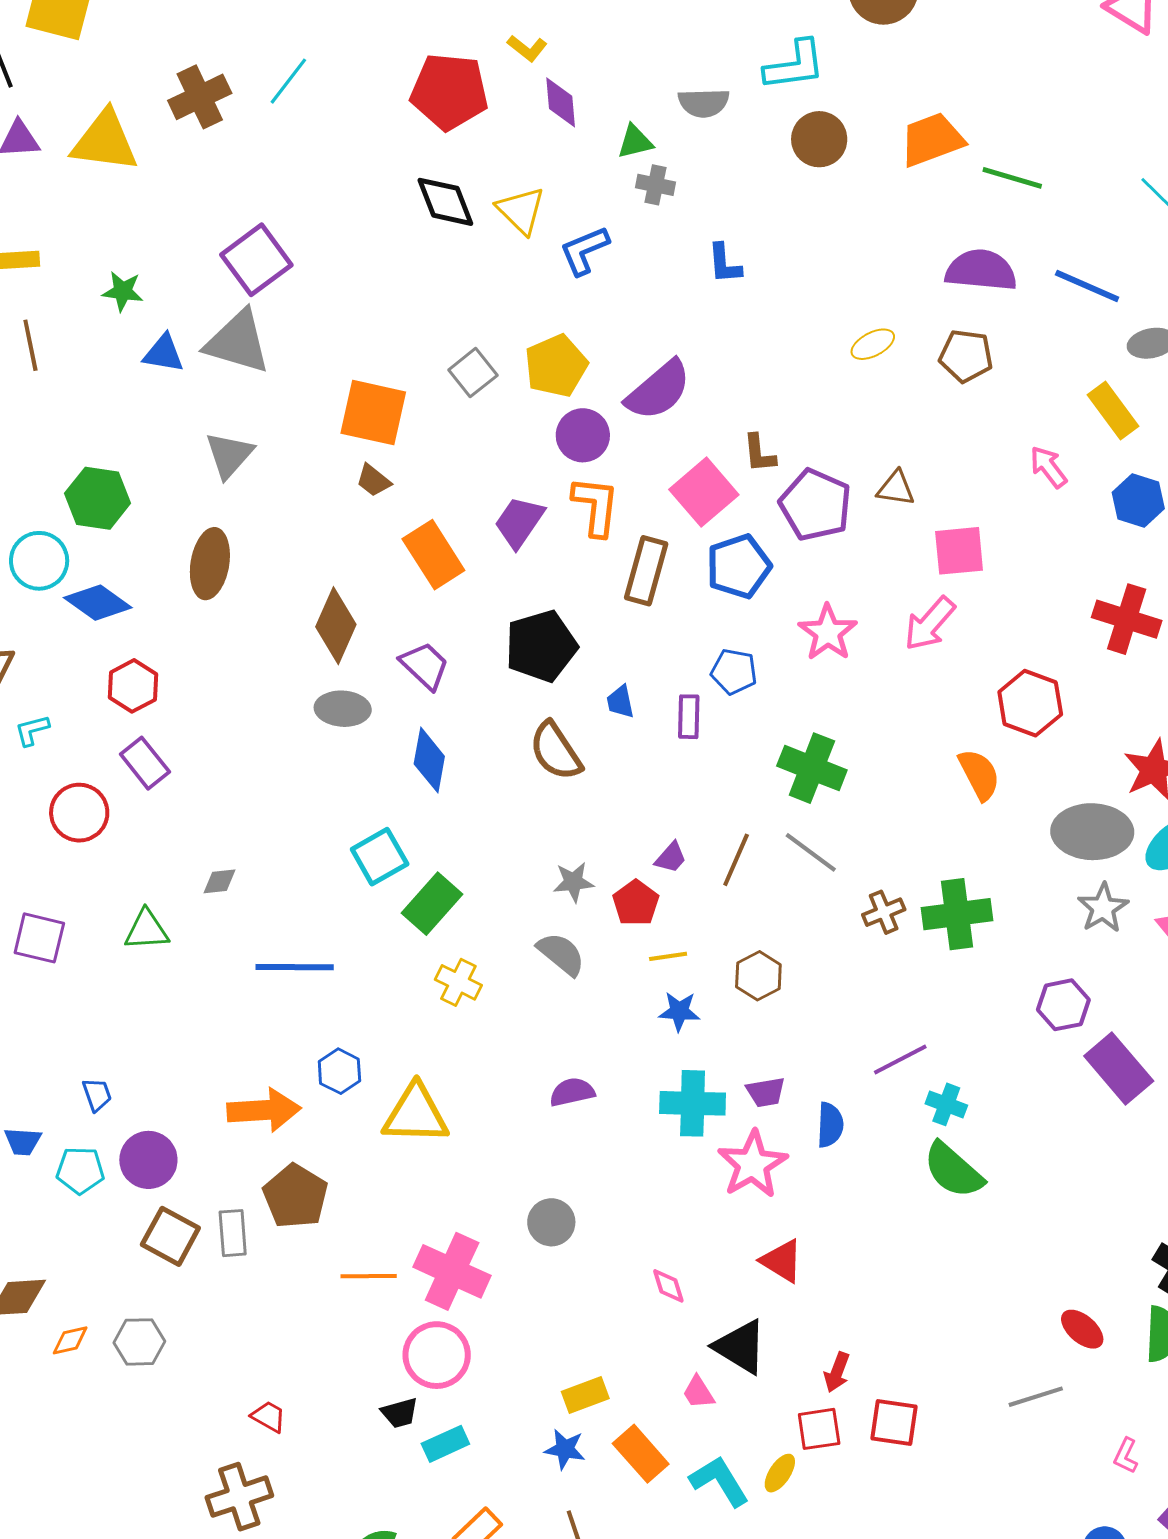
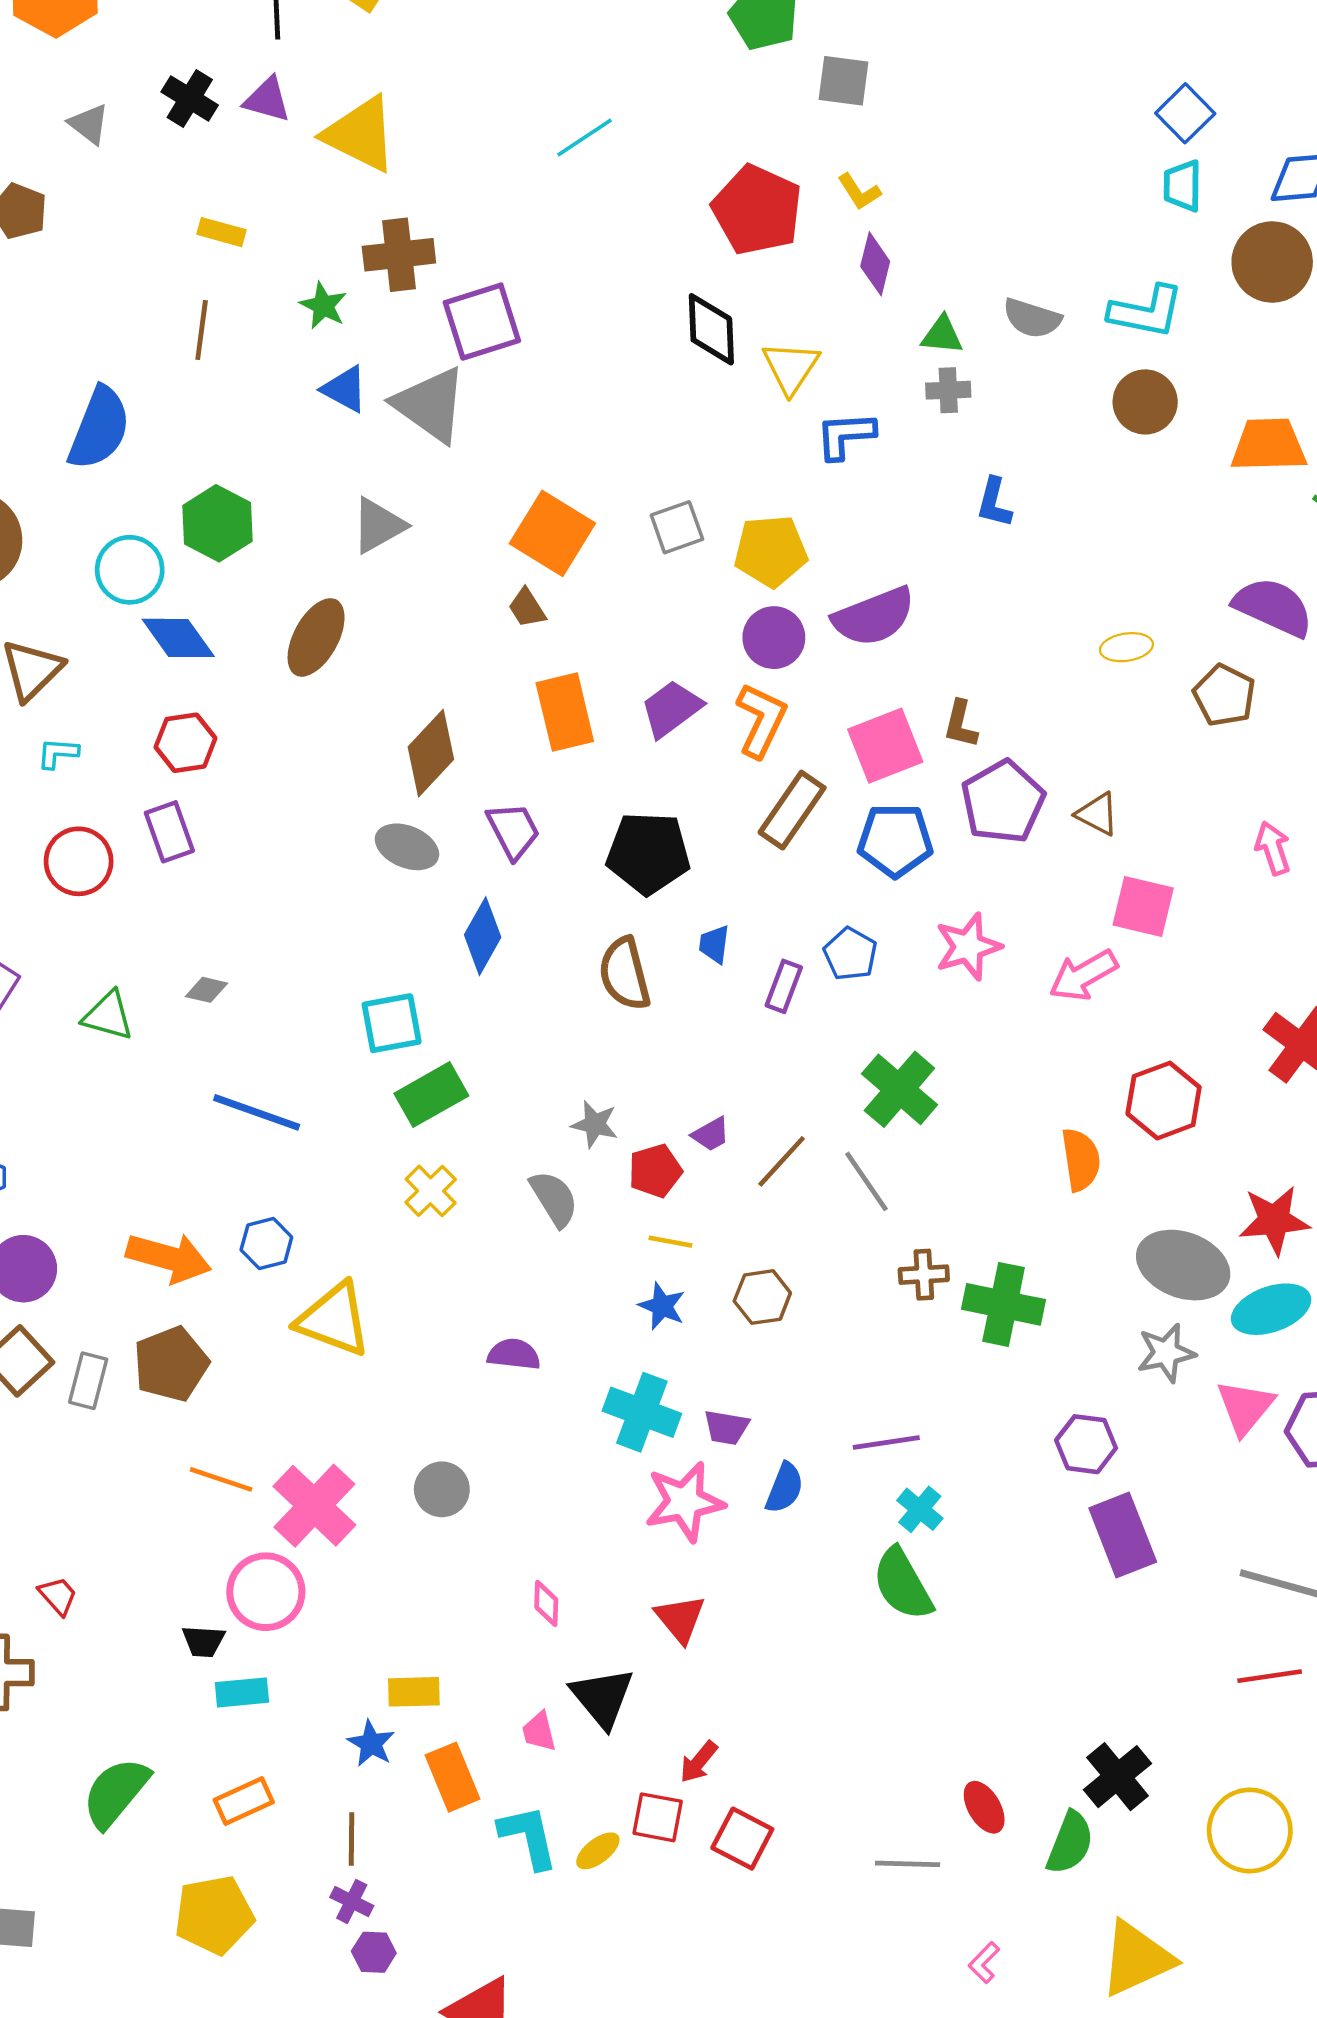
brown cross: (200, 97) -> (399, 255), moved
gray cross: (655, 185) -> (948, 390), turned -33

